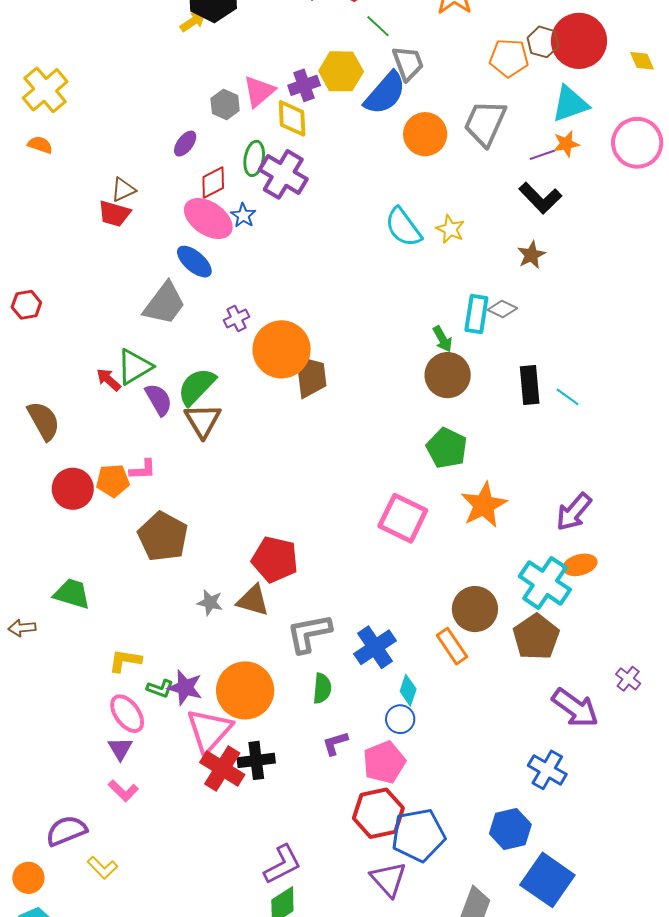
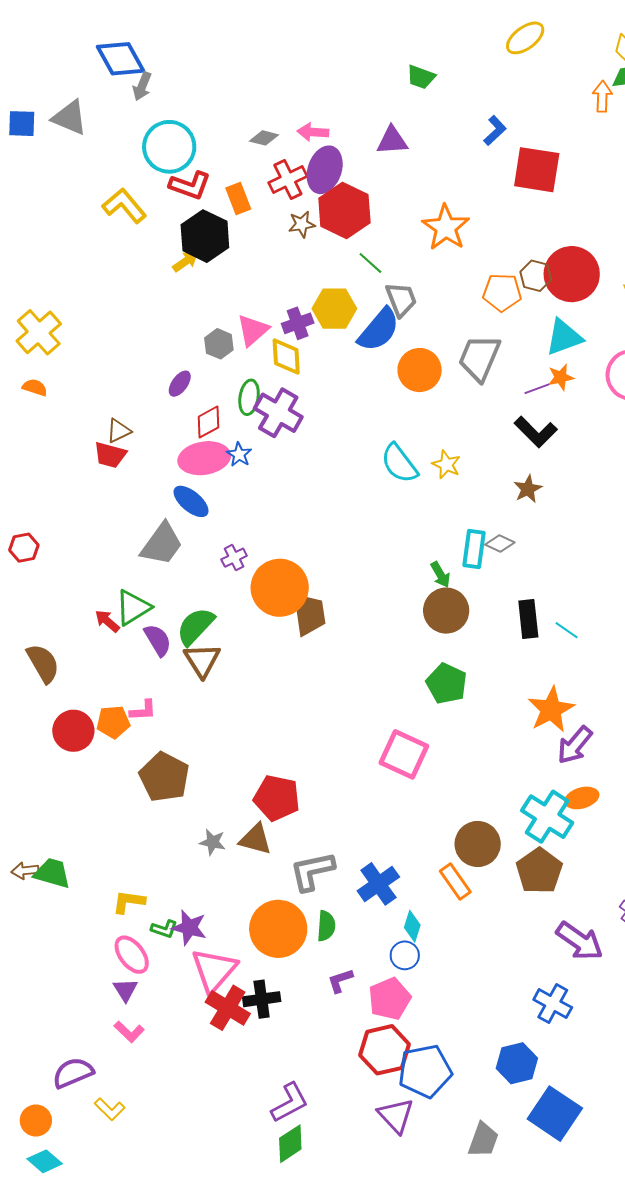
pink ellipse: (208, 219) -> (204, 458), turned -42
orange star: (484, 505) -> (551, 710), moved
green trapezoid: (72, 594) -> (52, 873), moved
orange circle: (245, 690) -> (278, 929), moved

